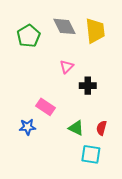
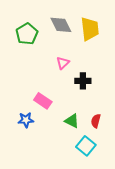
cyan square: (91, 154) -> (86, 146), turned 30

